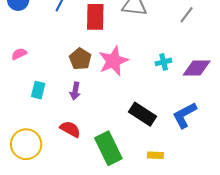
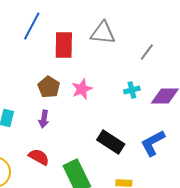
gray line: (187, 15) -> (147, 52), moved
pink star: (113, 61) -> (82, 89), size x0.7

